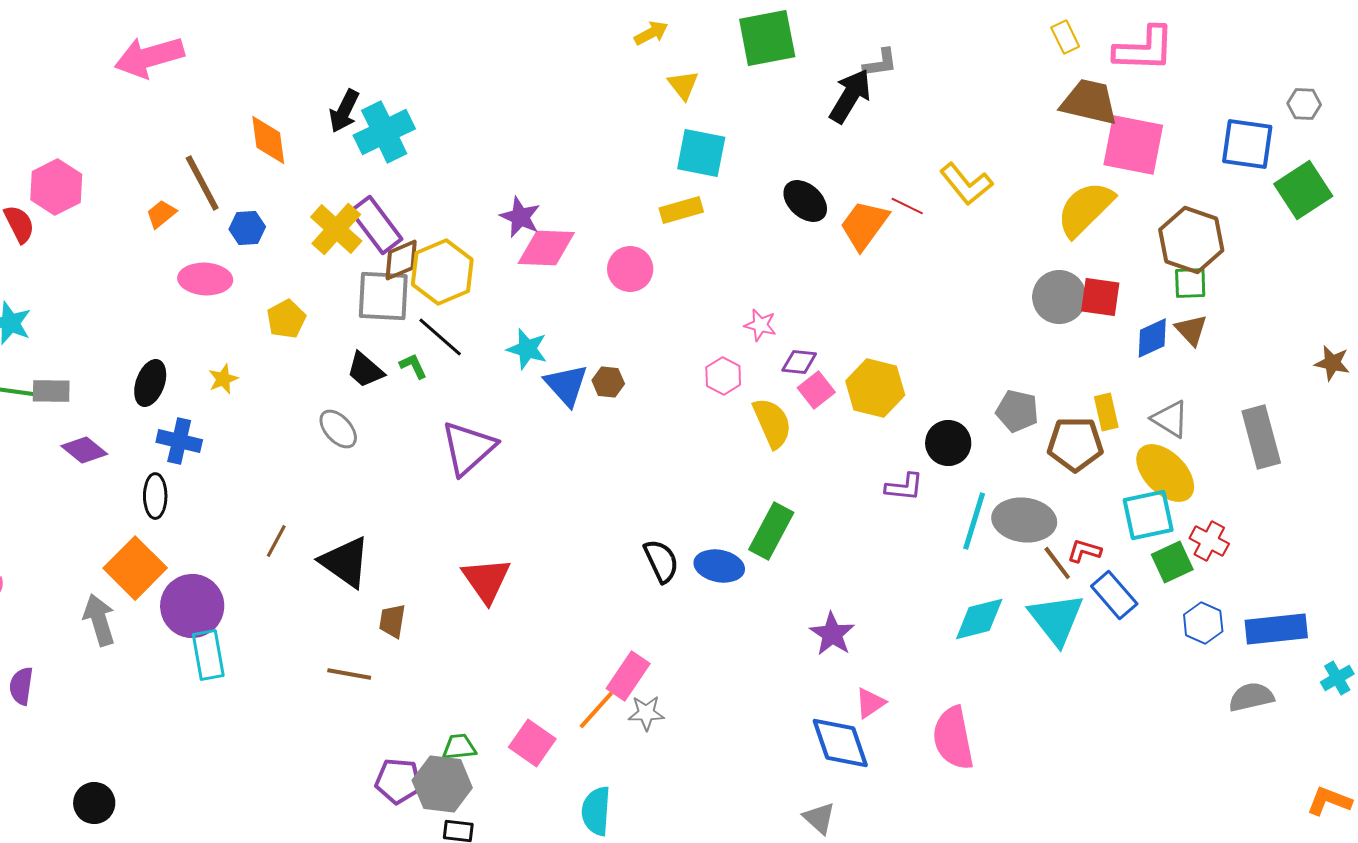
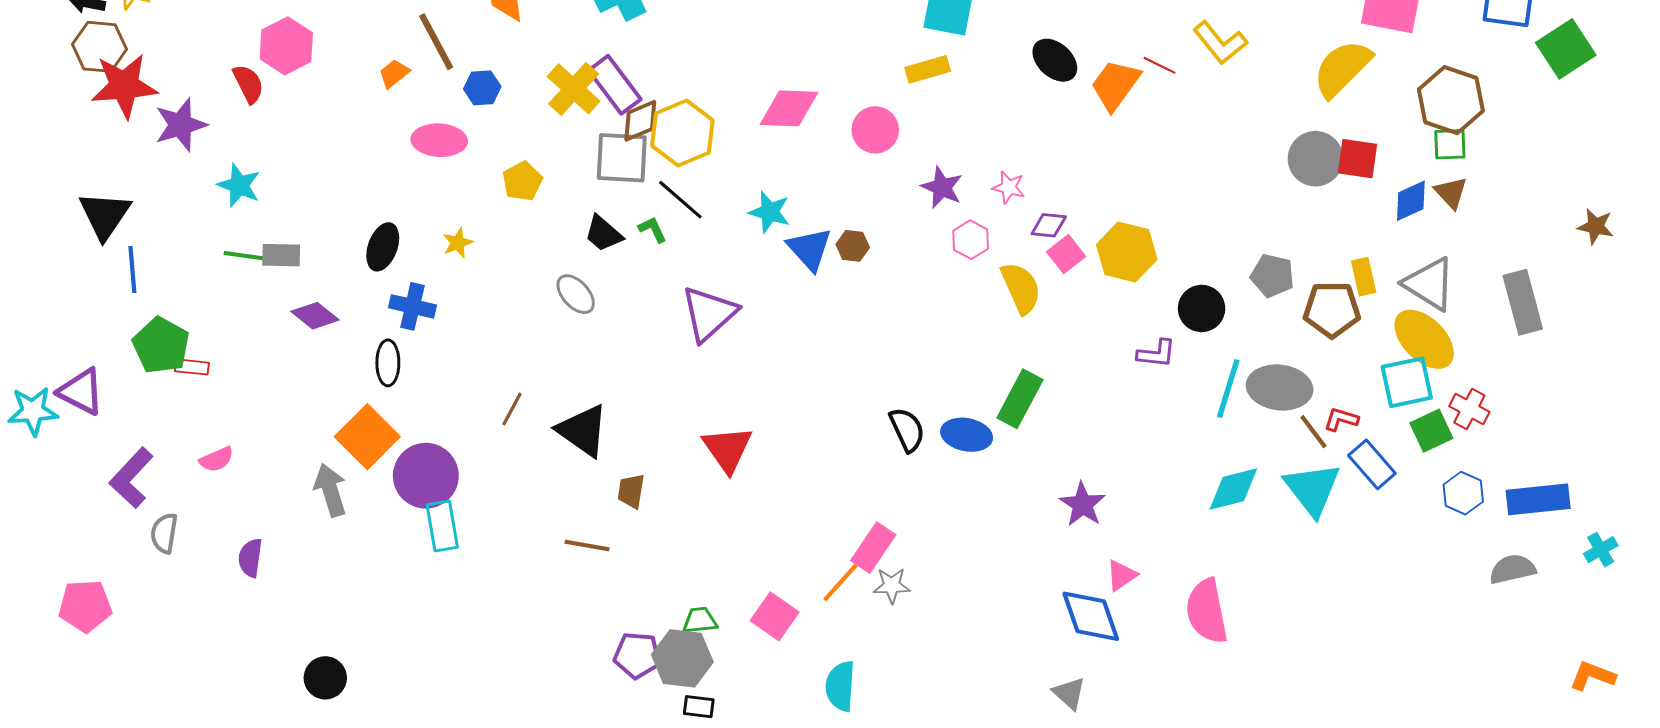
purple star: (520, 217) -> (942, 187), moved
gray triangle: (1170, 419) -> (1429, 284), size x1.4

